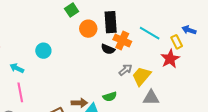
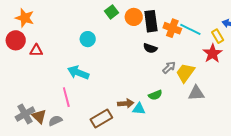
orange circle: (88, 29) -> (134, 17), moved
orange cross: (122, 40) -> (172, 28), moved
cyan circle: (43, 51) -> (88, 39), moved
cyan arrow: (17, 68) -> (78, 73), moved, size x1.5

